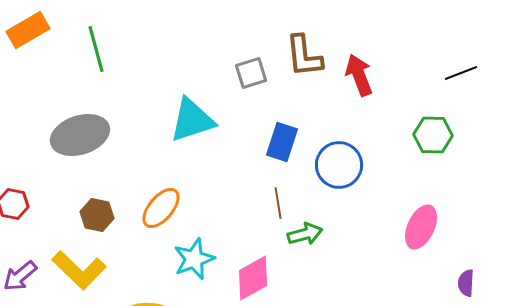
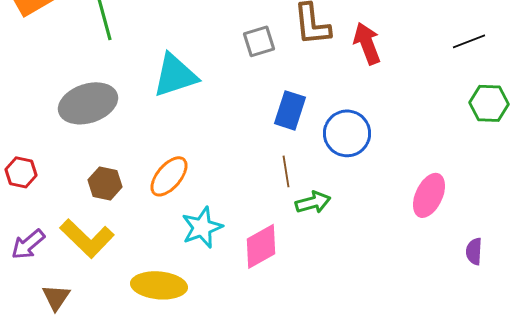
cyan triangle: (192, 120) -> (175, 75), moved
green hexagon: (433, 135) -> (489, 103), moved

